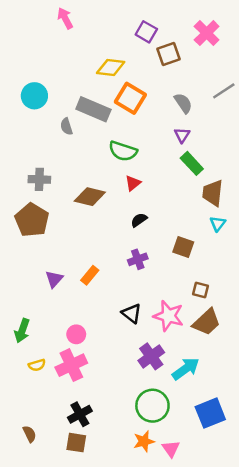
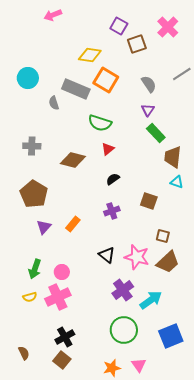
pink arrow: (65, 18) -> (53, 15), turned -84
brown pentagon: (32, 220) -> (34, 194), moved
cyan triangle: (218, 224) -> (177, 182), turned -48
green arrow: (22, 331) -> (35, 269), moved
orange star: (144, 441) -> (112, 368), moved
brown square: (76, 443) -> (62, 360), turned 30

